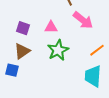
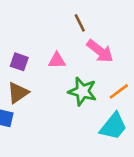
green star: (58, 50) -> (82, 91), moved, turned -30
cyan trapezoid: (93, 76) -> (113, 126), turned -145

